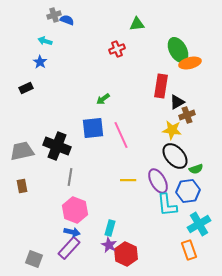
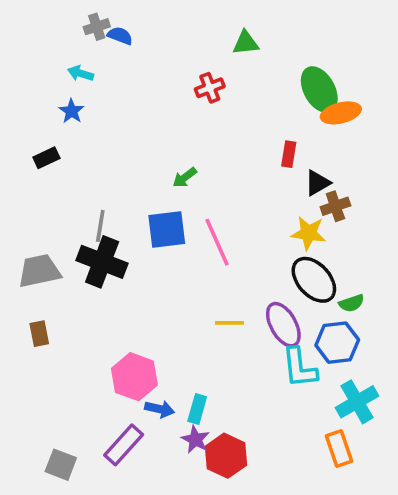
red rectangle: (161, 86) -> (289, 154), size x0.6
gray line: (70, 177) -> (100, 226), moved
blue arrow: (72, 232) -> (160, 409), moved

